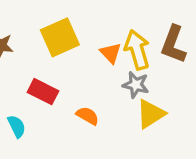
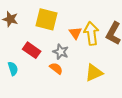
yellow square: (60, 37) -> (46, 19), turned 30
gray star: (136, 85) -> (61, 52), moved

